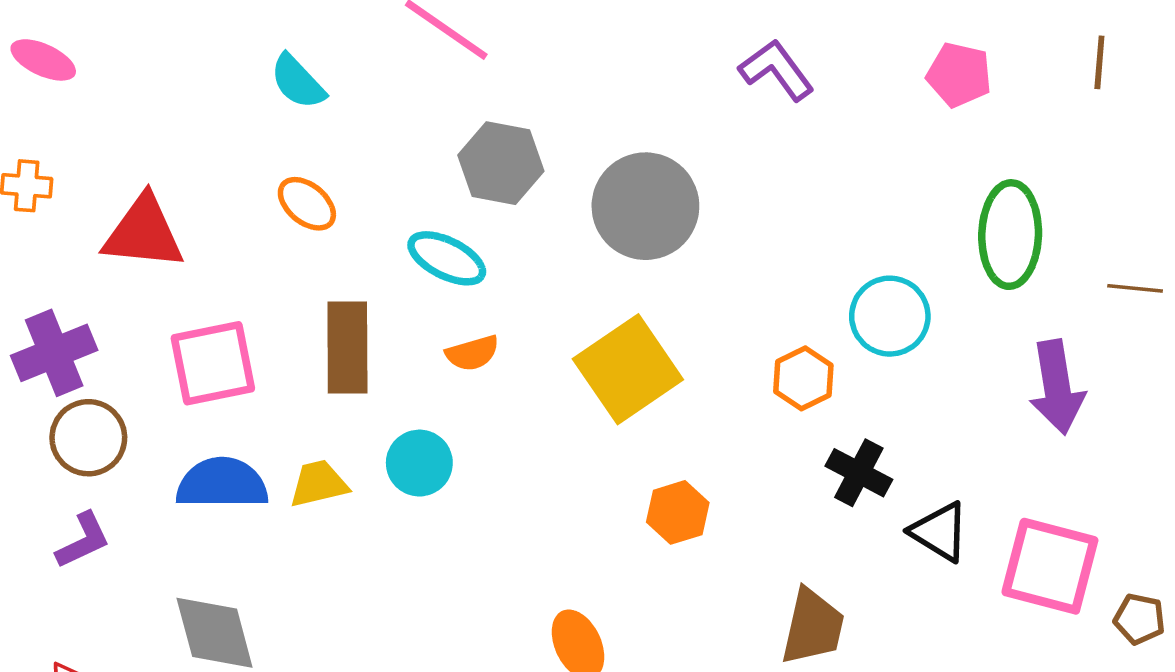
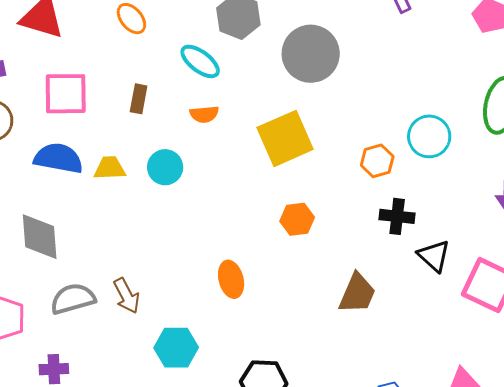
brown rectangle: (347, 348) -> (139, 99), size x0.6
black cross: (859, 473) -> (397, 216), turned -32

